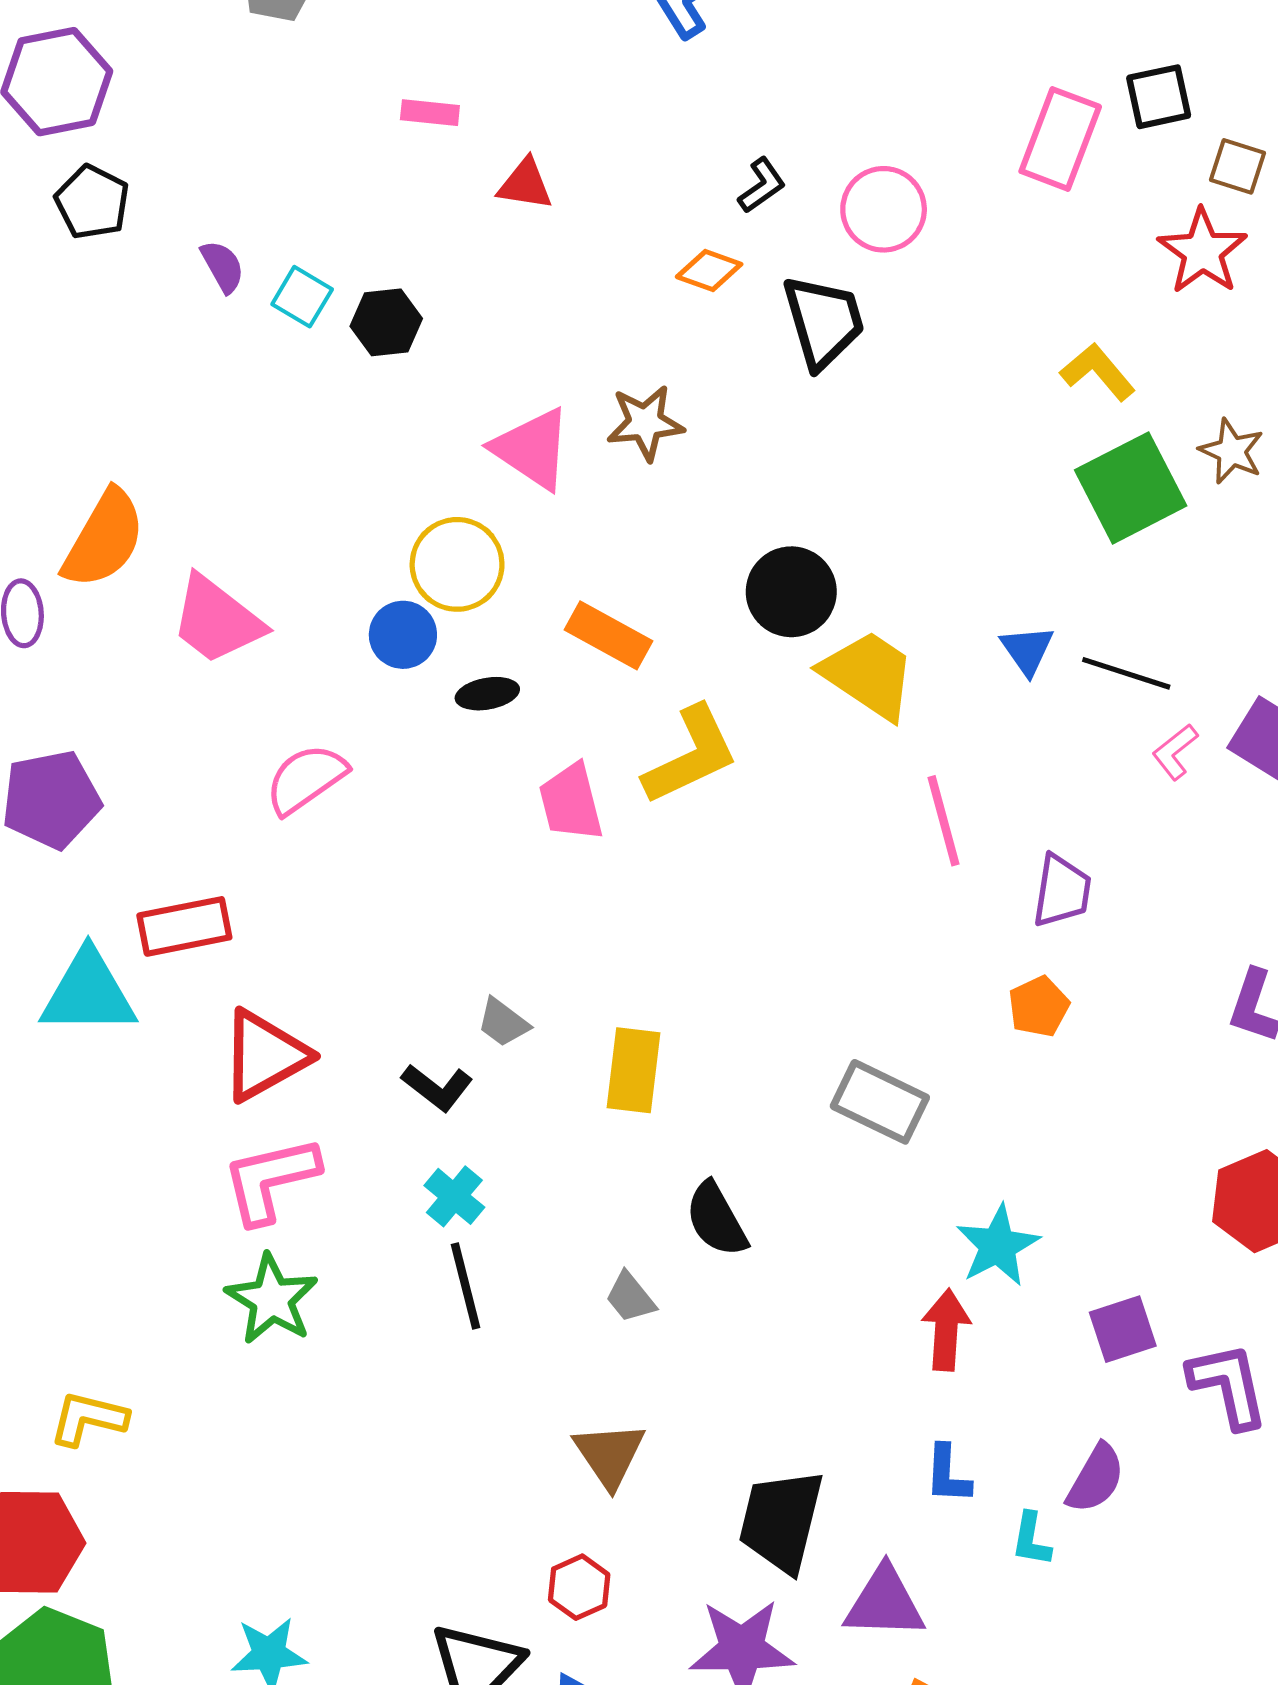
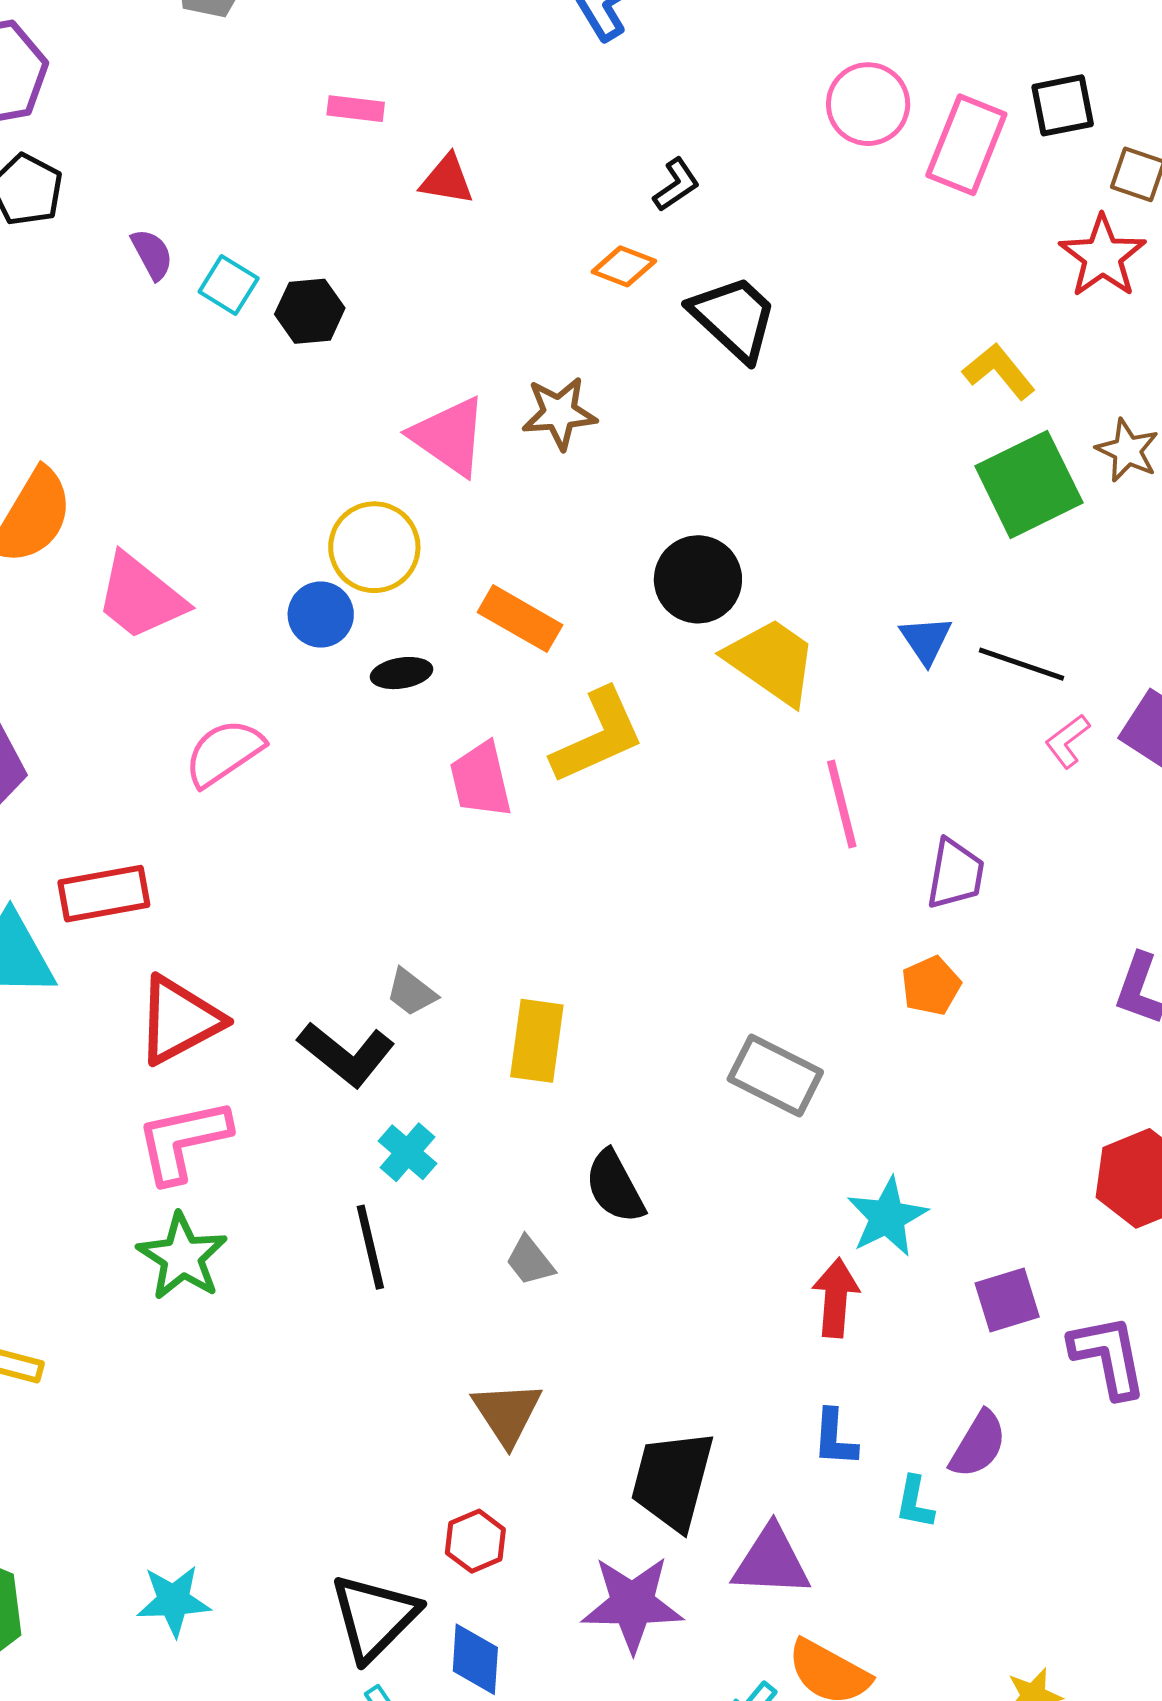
pink circle: (884, 209) -> (868, 104), moved
black trapezoid: (823, 322) -> (734, 318), turned -32
black L-shape: (437, 1087) -> (346, 1054), size x1.4
cyan cross: (454, 1196) -> (408, 1152), moved

